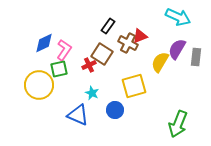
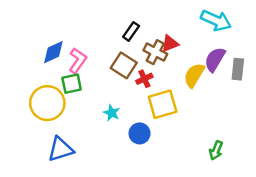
red cross: (89, 65) -> (144, 79), moved
blue triangle: (78, 115) -> (61, 149), moved, turned -40
green arrow: (178, 124) -> (216, 150), size x0.6

